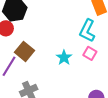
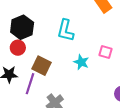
cyan L-shape: (87, 31) -> (65, 30), moved

